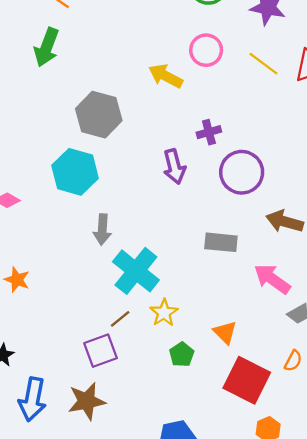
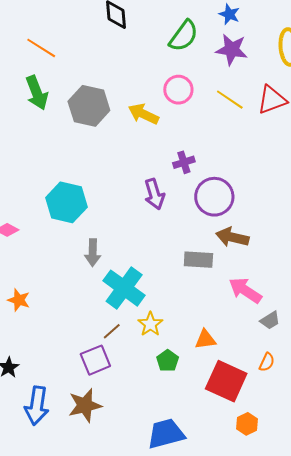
green arrow: (47, 47) -> (37, 93), turned -40
gray hexagon: (99, 115) -> (89, 106), moved
brown arrow: (285, 221) -> (232, 237), moved
orange triangle: (225, 332) -> (205, 339), turned -50

